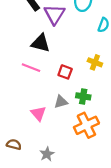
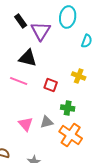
gray triangle: (61, 102) -> (47, 122), moved
orange cross: (86, 125) -> (71, 135), turned -30

